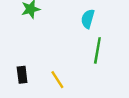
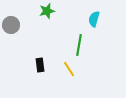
green line: (97, 50) -> (79, 45), moved

